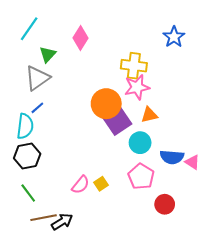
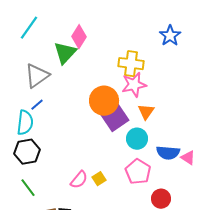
green triangle: (48, 54) -> (65, 53), moved, size x1.4
orange triangle: (149, 115) -> (146, 112), turned -42

